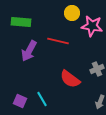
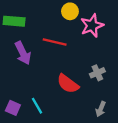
pink star: (92, 26) -> (92, 26), turned -30
purple arrow: (29, 51) -> (23, 53), turned -55

